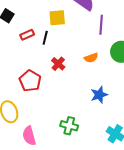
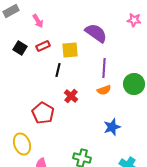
purple line: (101, 25) -> (104, 68), moved
red rectangle: (27, 35) -> (43, 46), moved

